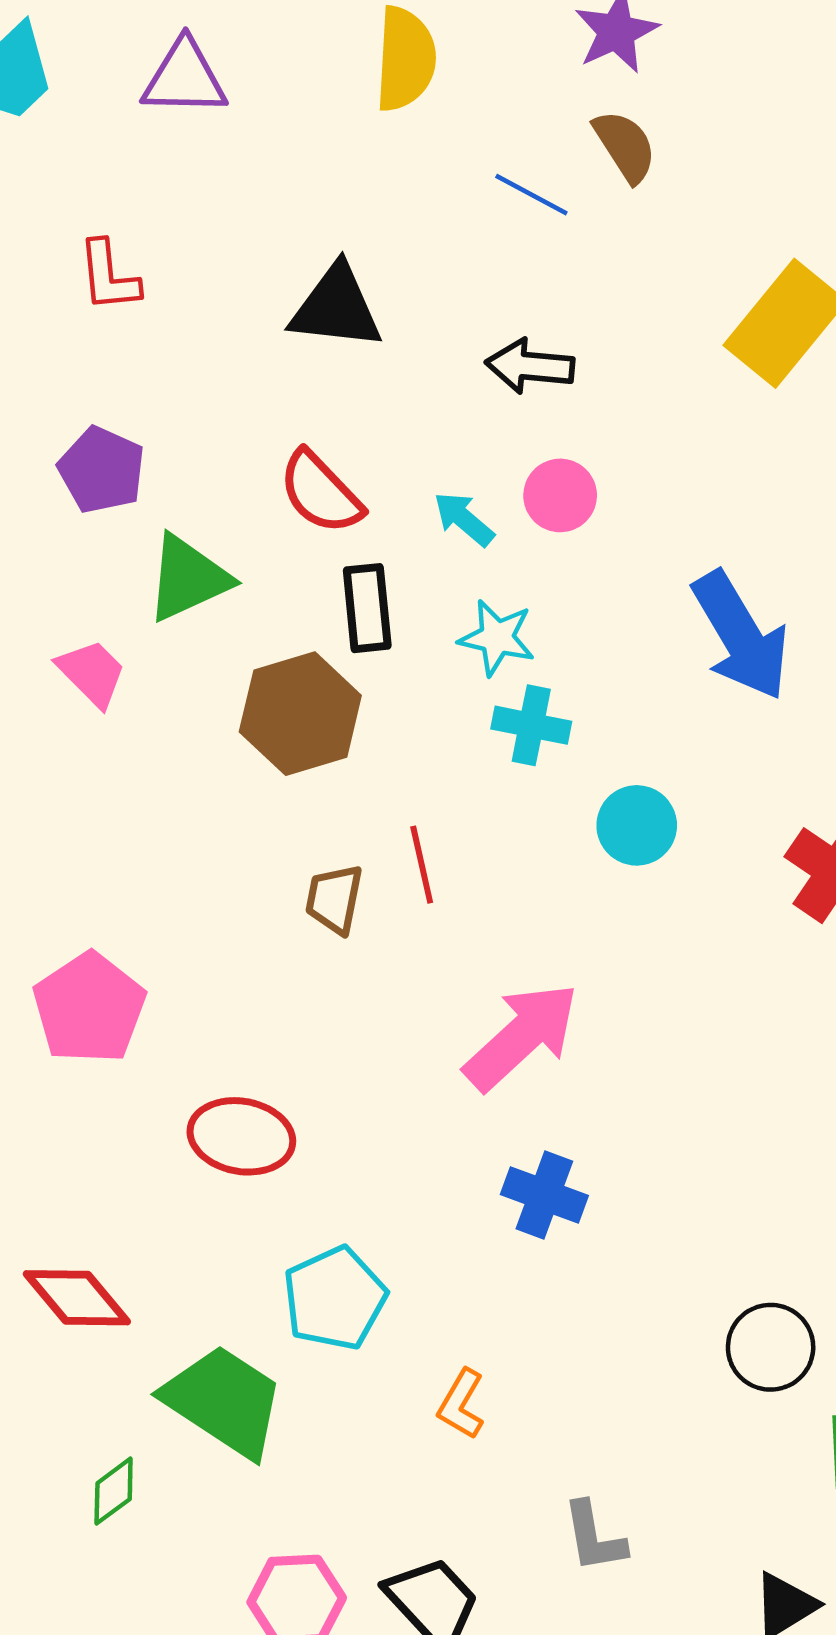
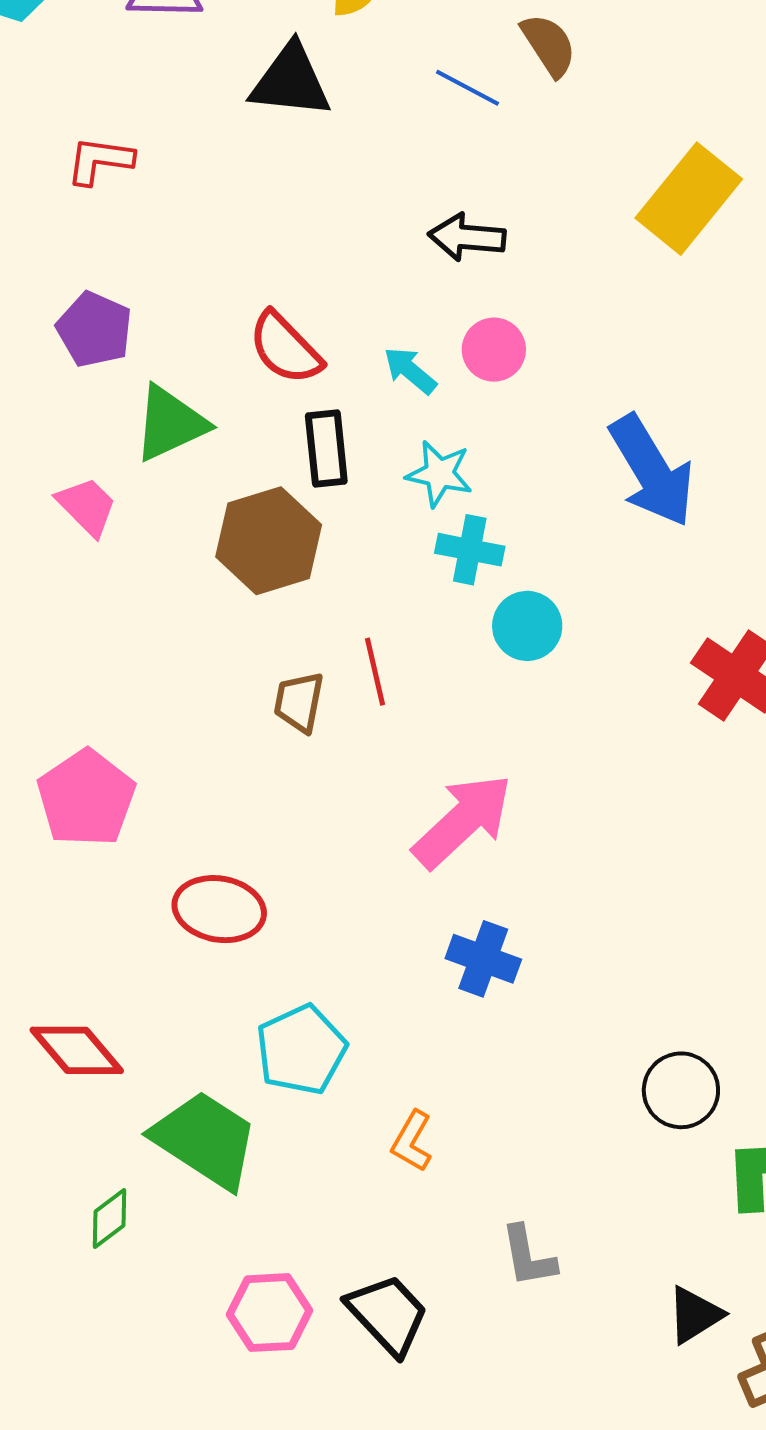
red L-shape: (109, 276) -> (100, 161), turned 104
black triangle: (336, 307) -> (291, 81), moved
cyan circle: (637, 825) -> (527, 626), moved

